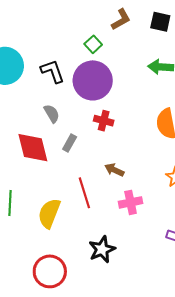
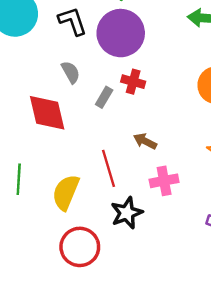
gray rectangle: (70, 143) -> (104, 97), moved
black star: (102, 249) -> (127, 213), moved
red circle: (50, 271) -> (80, 247), moved

